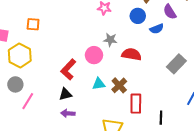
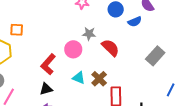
orange square: (33, 24) -> (17, 30), moved
red semicircle: (132, 54) -> (110, 48), turned 36
cyan triangle: (99, 84) -> (79, 78), turned 32

